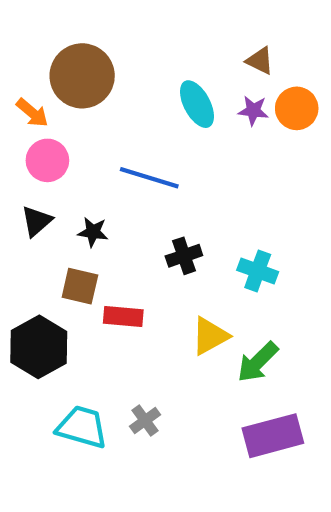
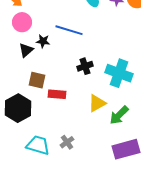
black triangle: (37, 221) -> (26, 50), moved
black star: (93, 232) -> (43, 41), moved
cyan cross: (258, 271) -> (119, 73), size x1.5

